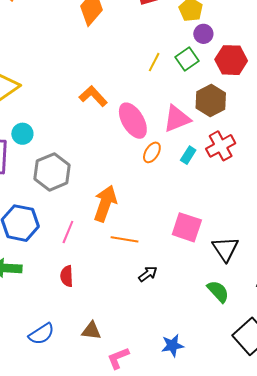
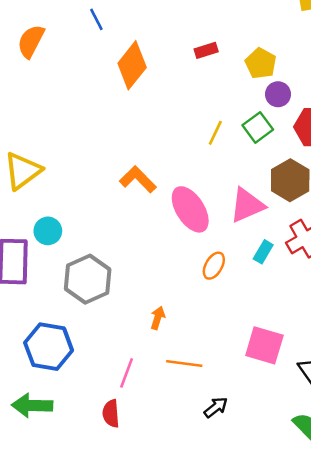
orange ellipse: (152, 152) -> (214, 266), moved
orange arrow: (105, 204) -> (158, 318), size x0.5
pink line: (68, 232) -> (127, 373), moved

